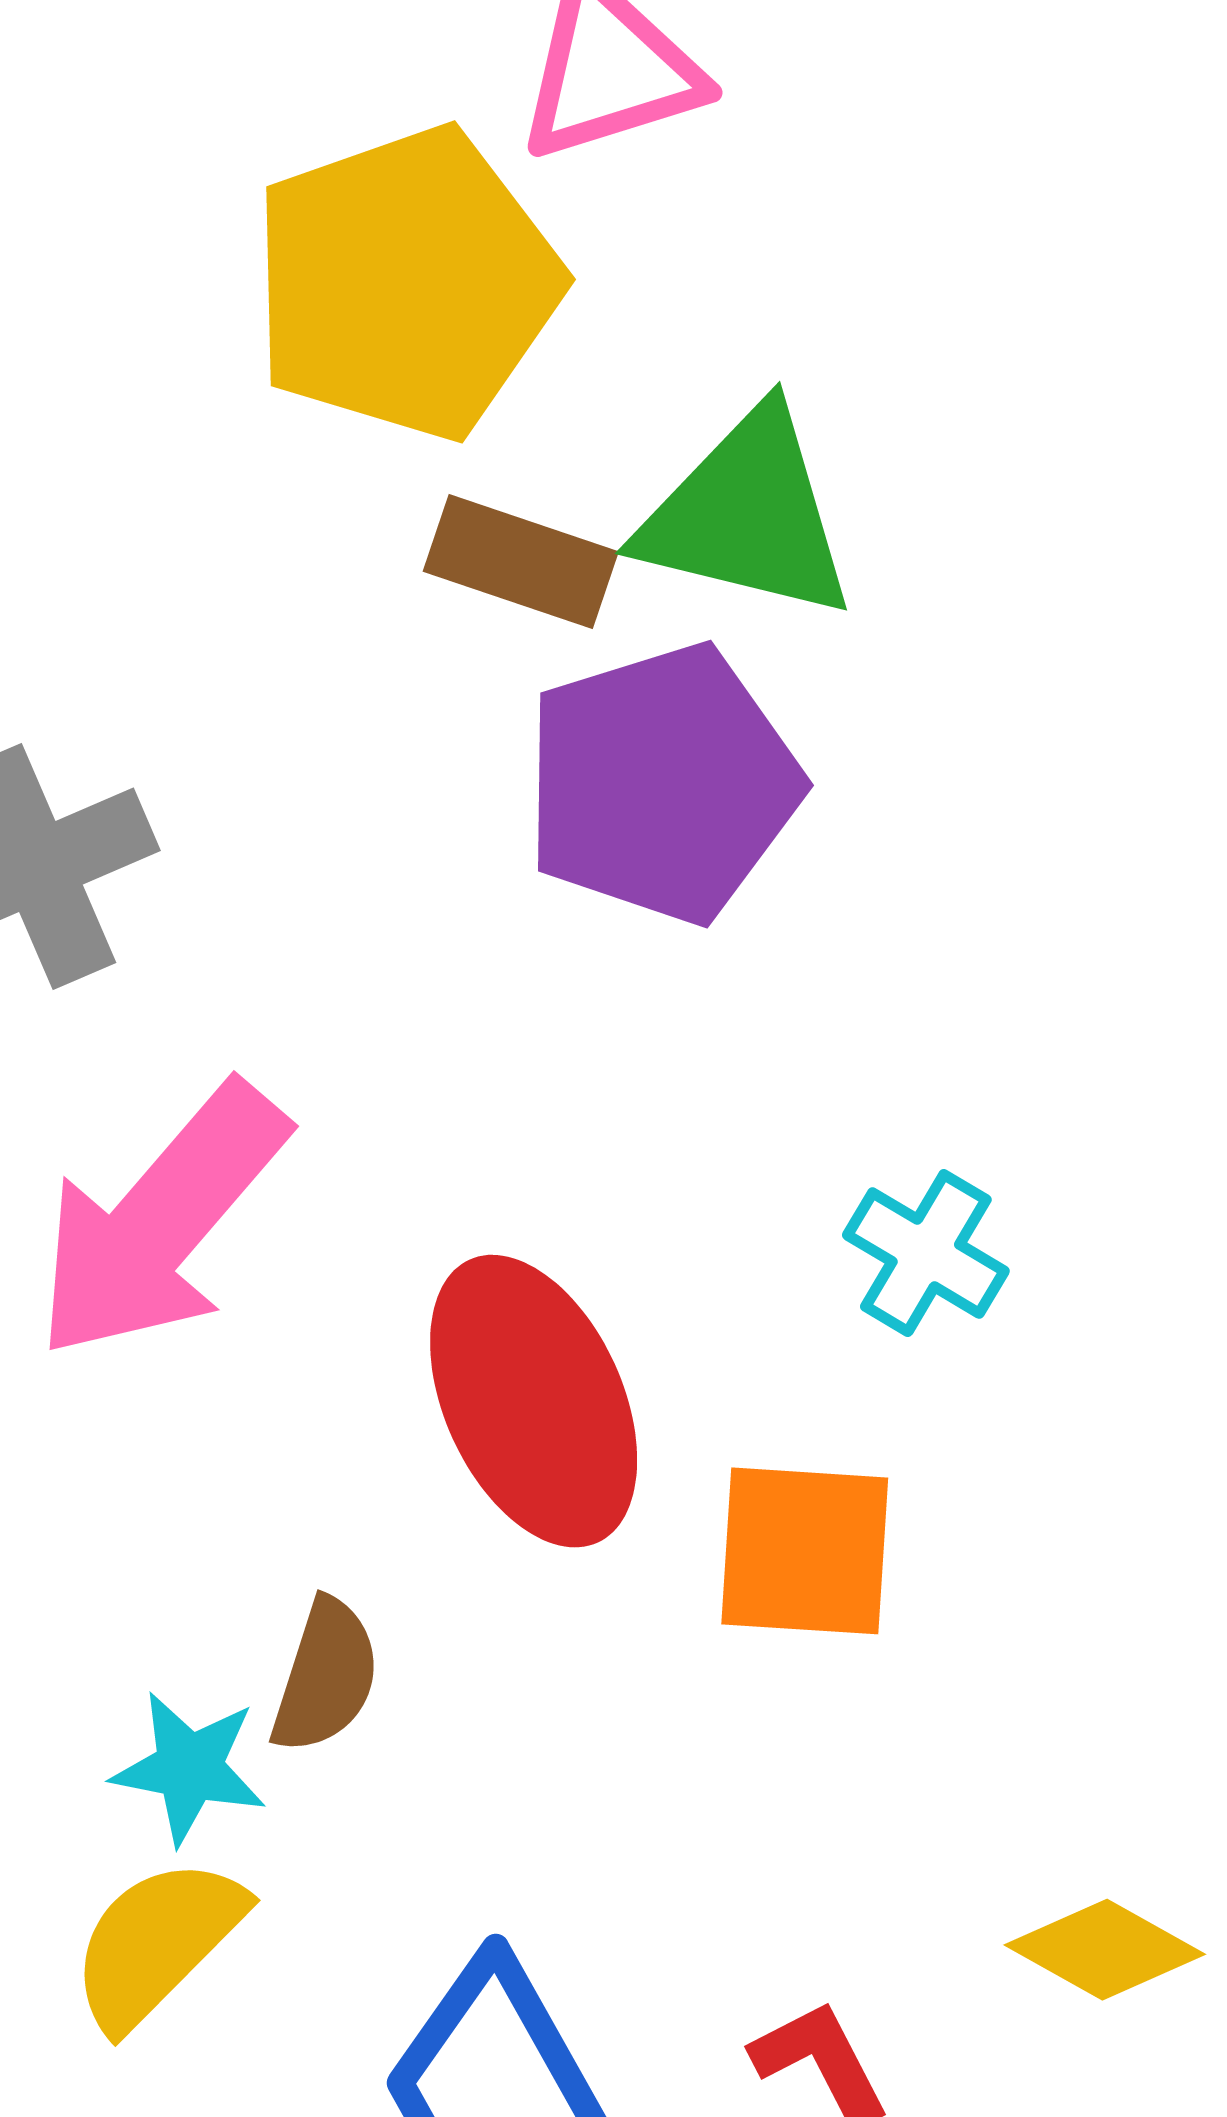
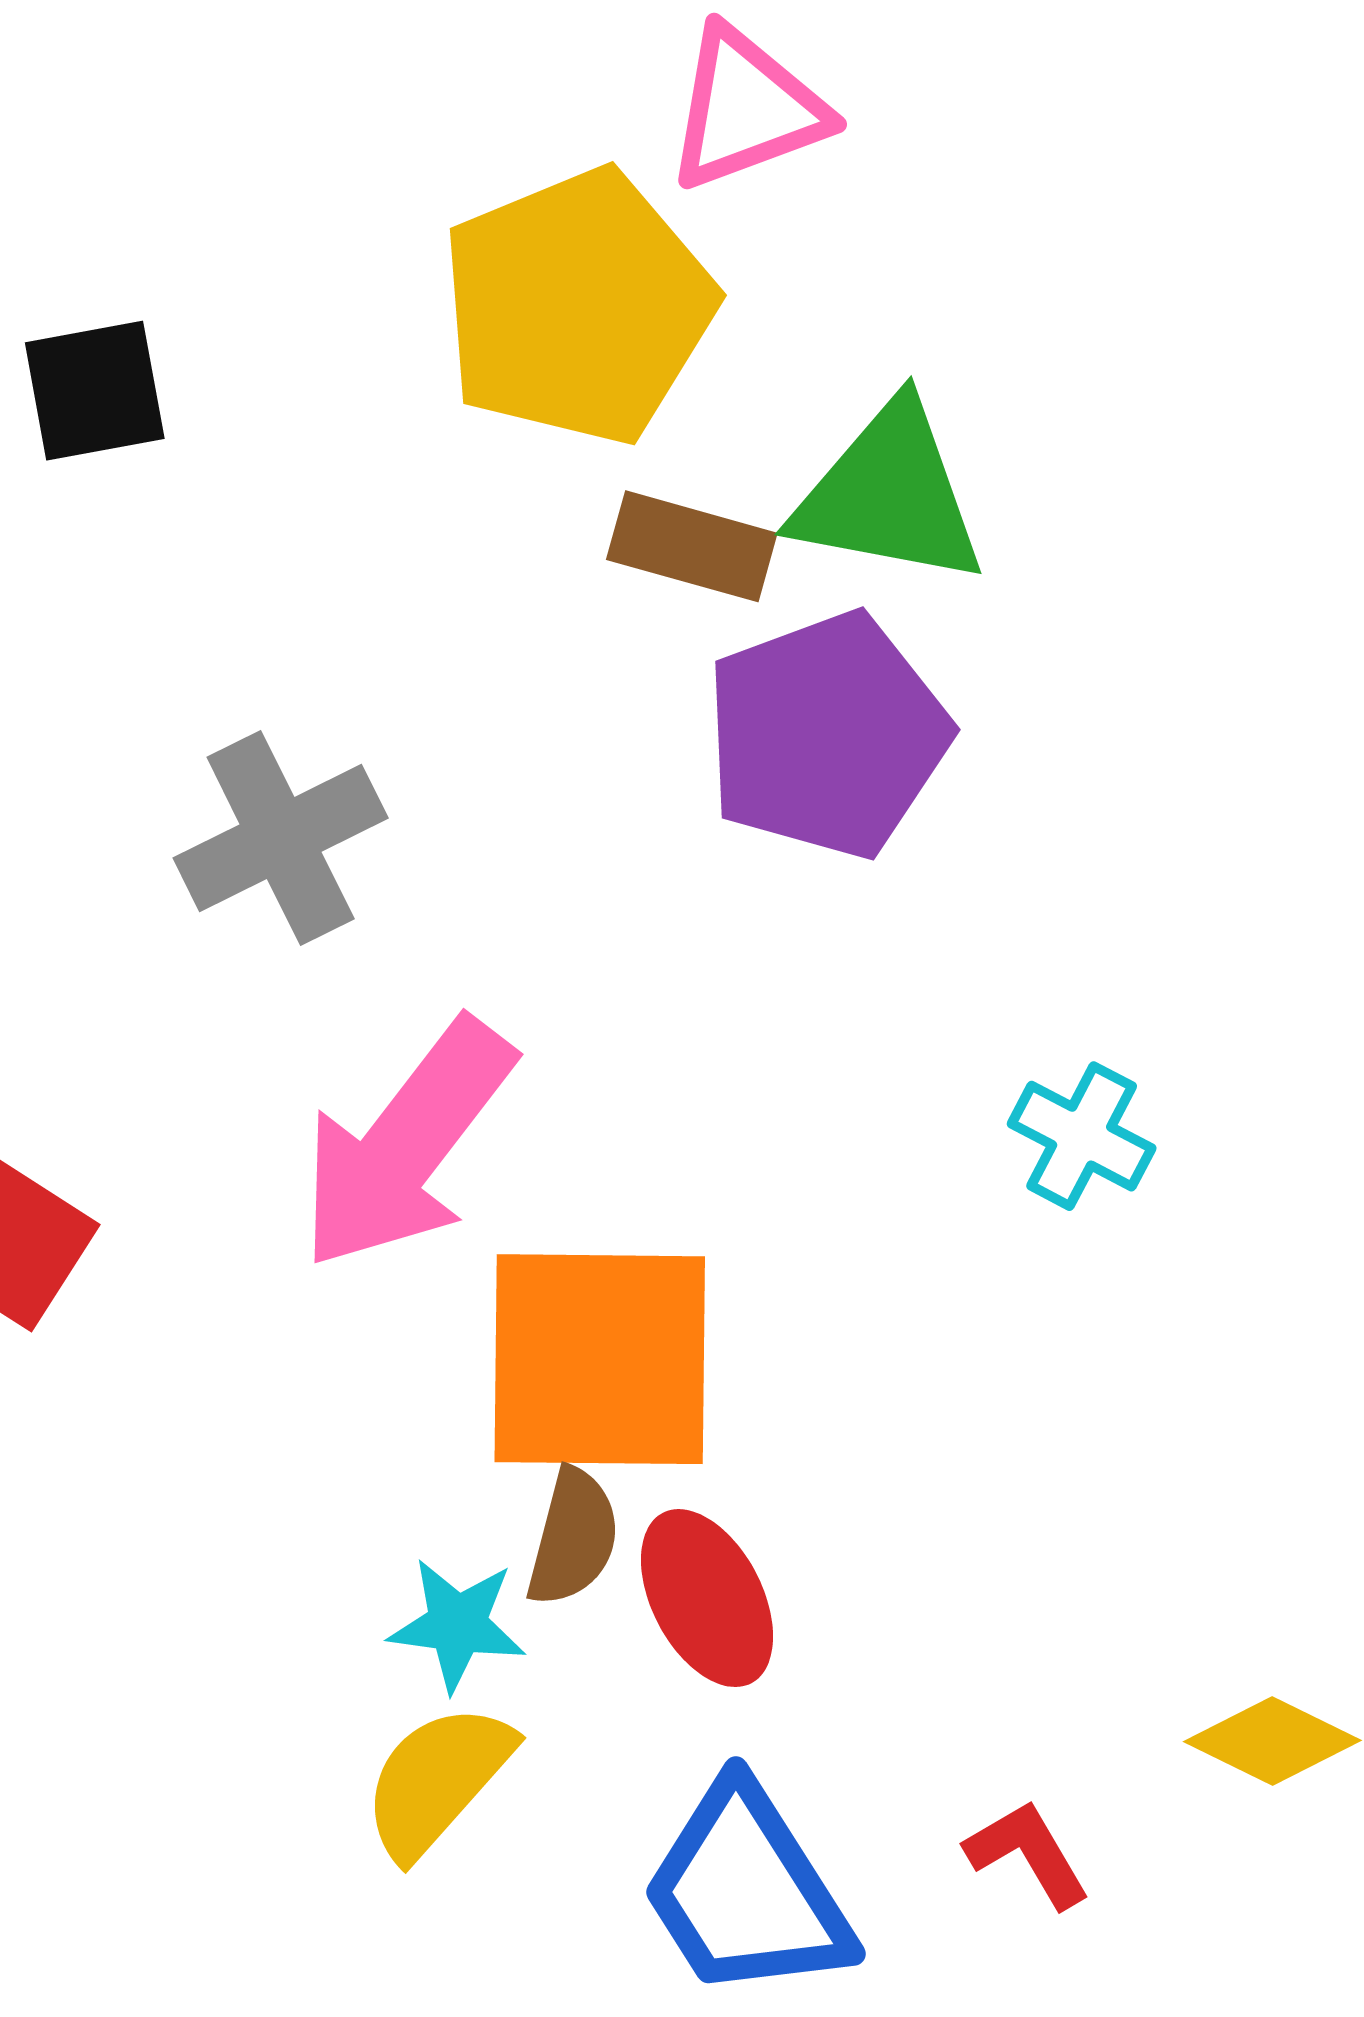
red ellipse: (534, 1401) -> (707, 1598), moved, size x0.7
orange square: (805, 1551) -> (600, 1359), moved, size x1.5

